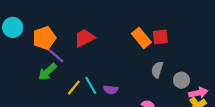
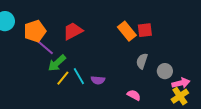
green arrow: (47, 72) -> (57, 63), moved

